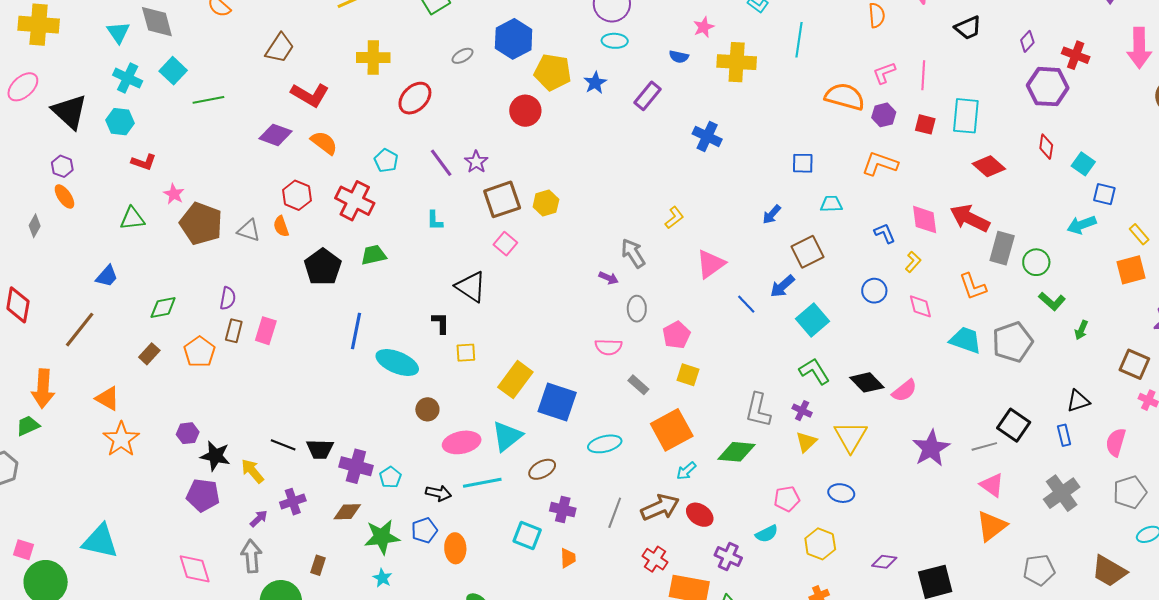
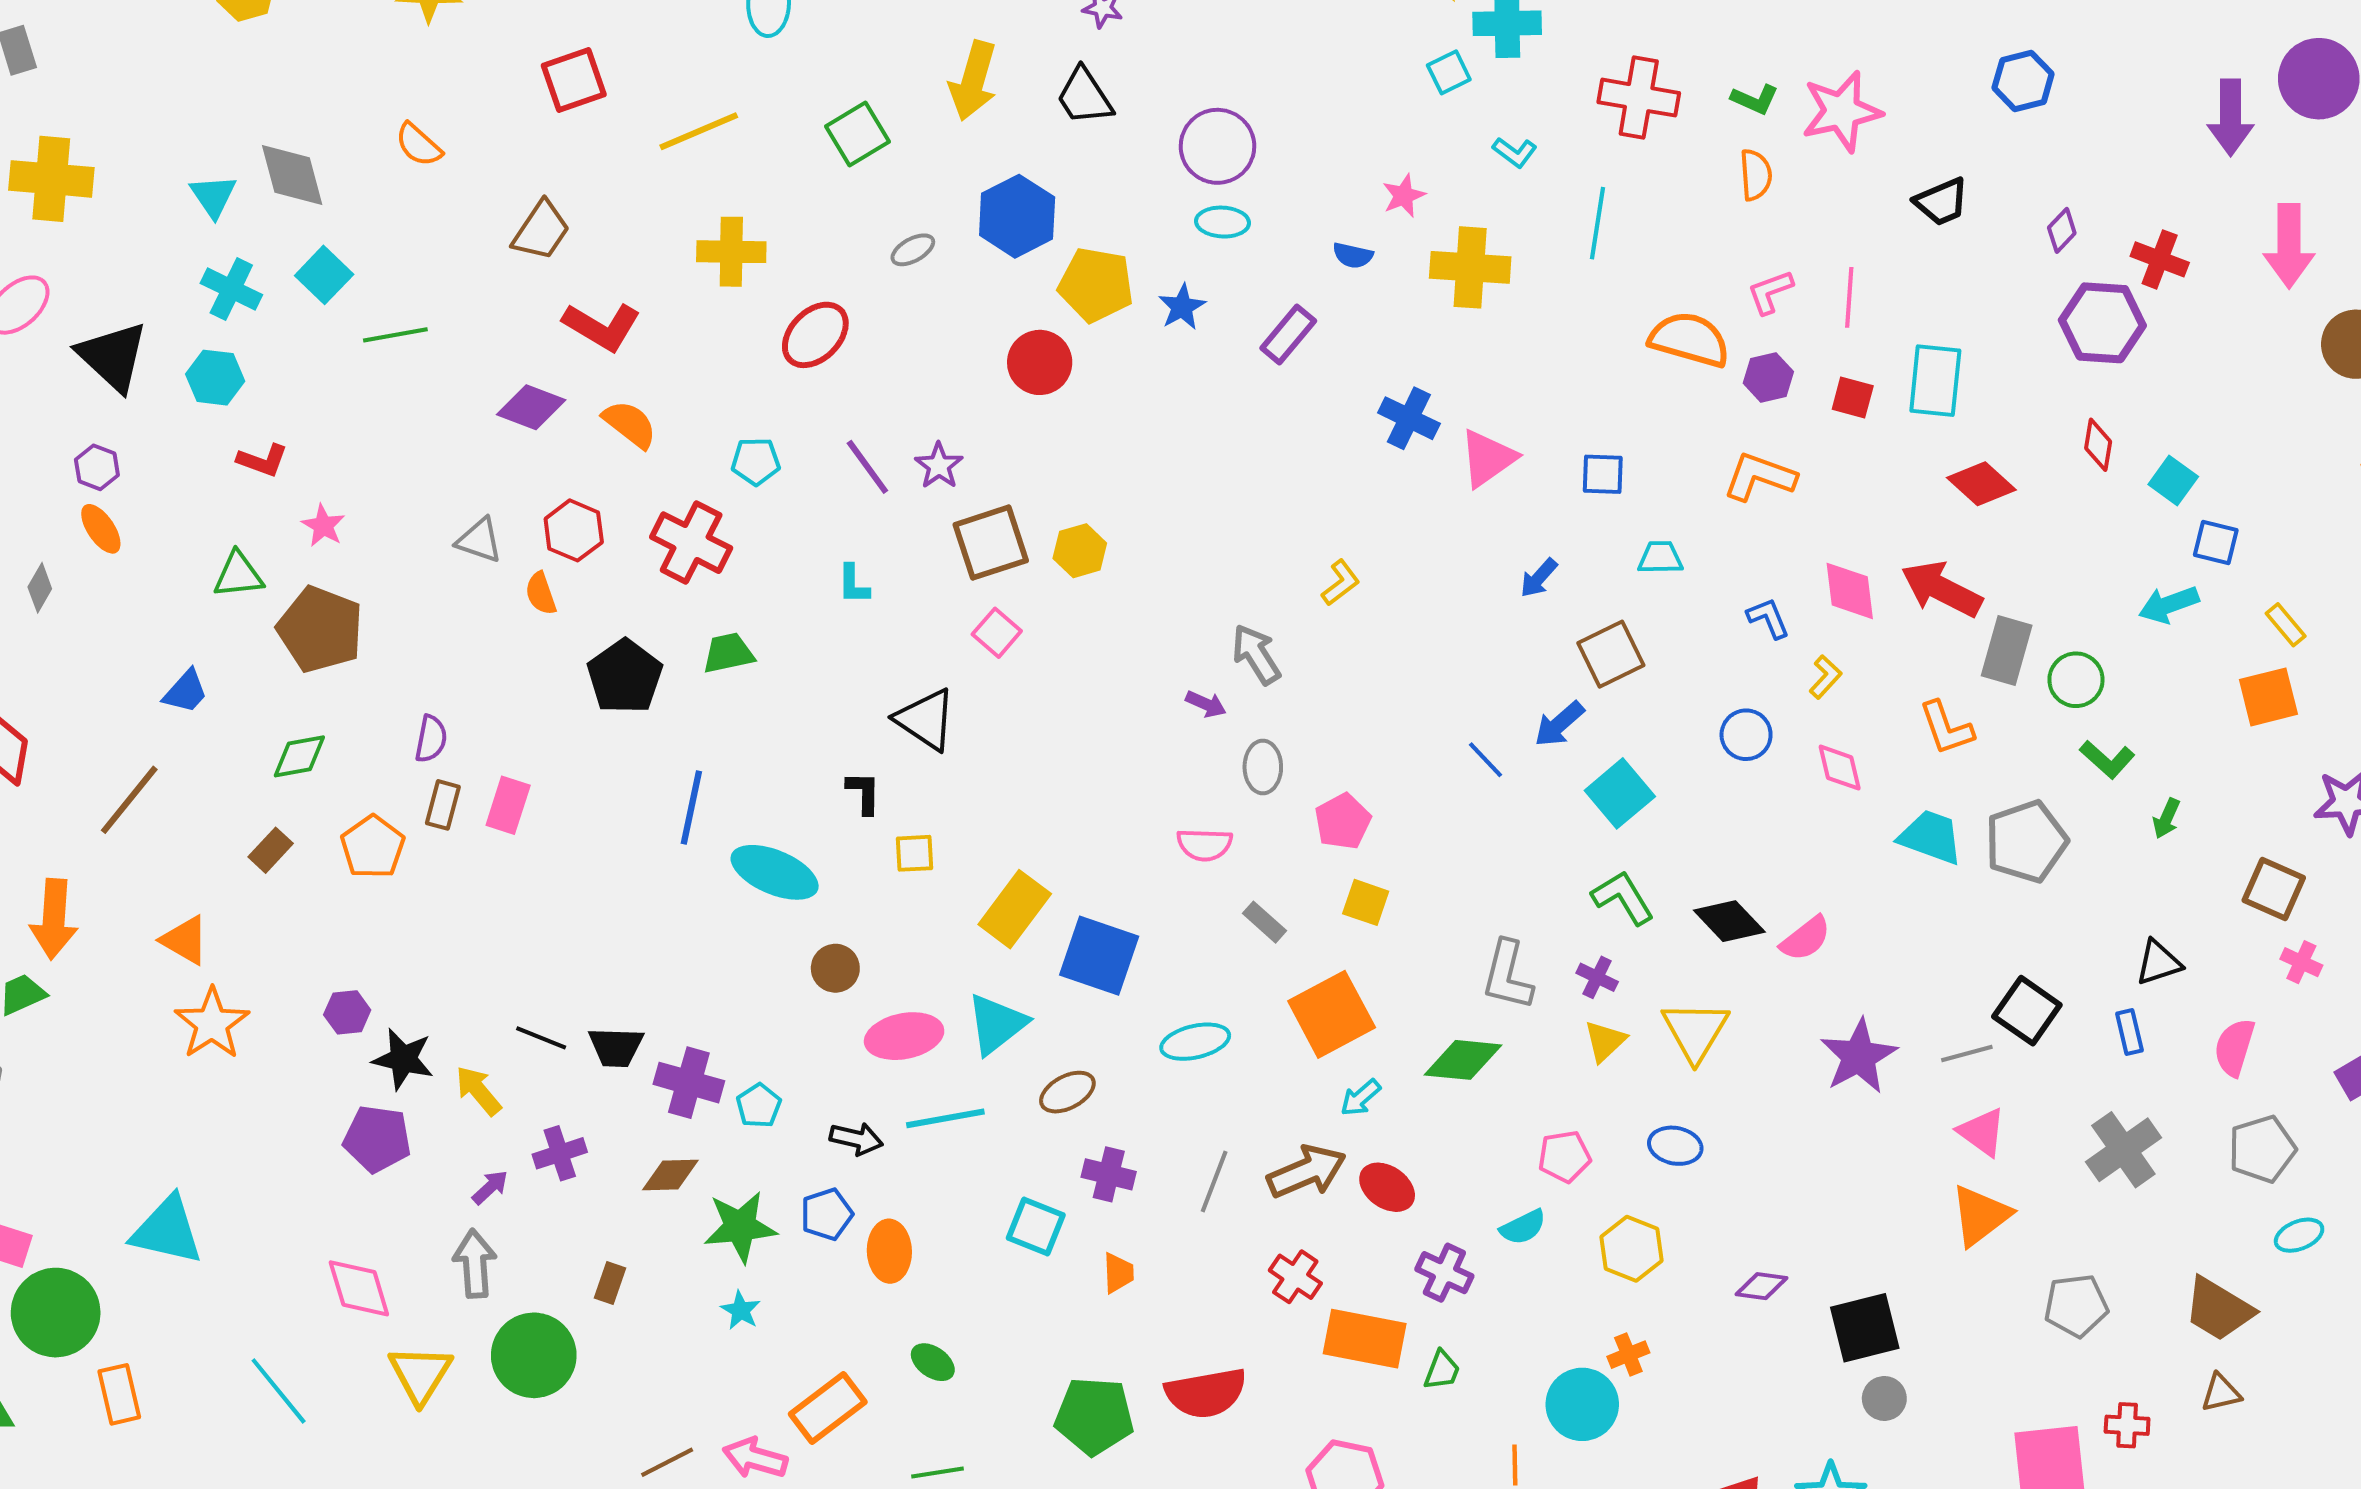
cyan pentagon: (386, 160) -> (756, 461), turned -30
brown pentagon: (201, 224) -> (320, 629), moved
gray triangle: (249, 230) -> (479, 540), moved
pink triangle: (711, 264) -> (1488, 458), moved

